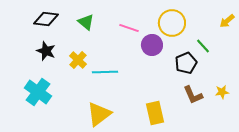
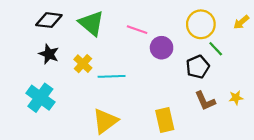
green triangle: (86, 22) -> (91, 23), size x1.5
yellow circle: (172, 23) -> (201, 24), moved

